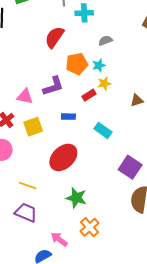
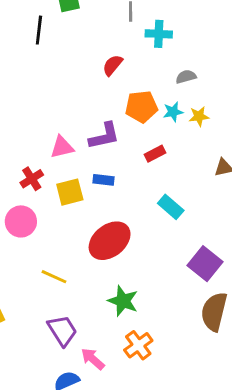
red semicircle: (54, 37) -> (113, 65), size x0.7
yellow star: (104, 83) -> (199, 116), moved
pink triangle: (25, 96) -> (62, 147), turned -30
blue rectangle: (68, 117) -> (103, 180), moved
purple trapezoid: (26, 212) -> (62, 330), moved, turned 30

